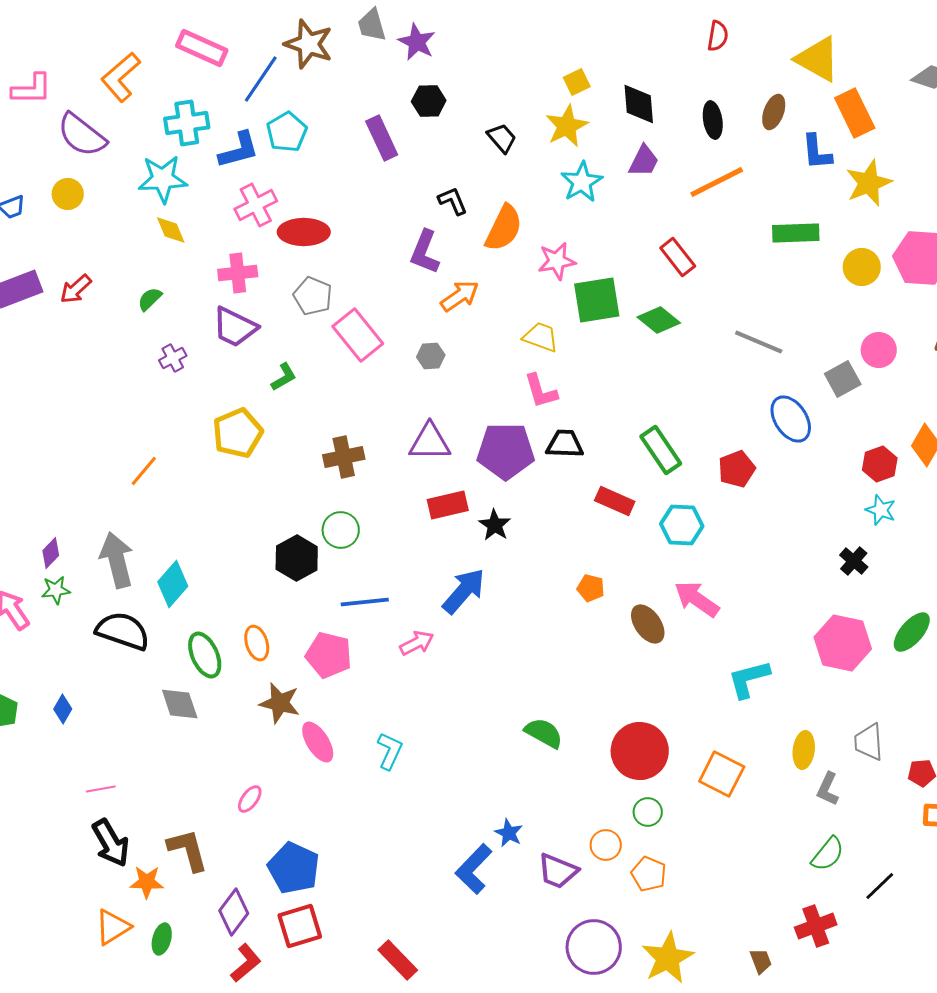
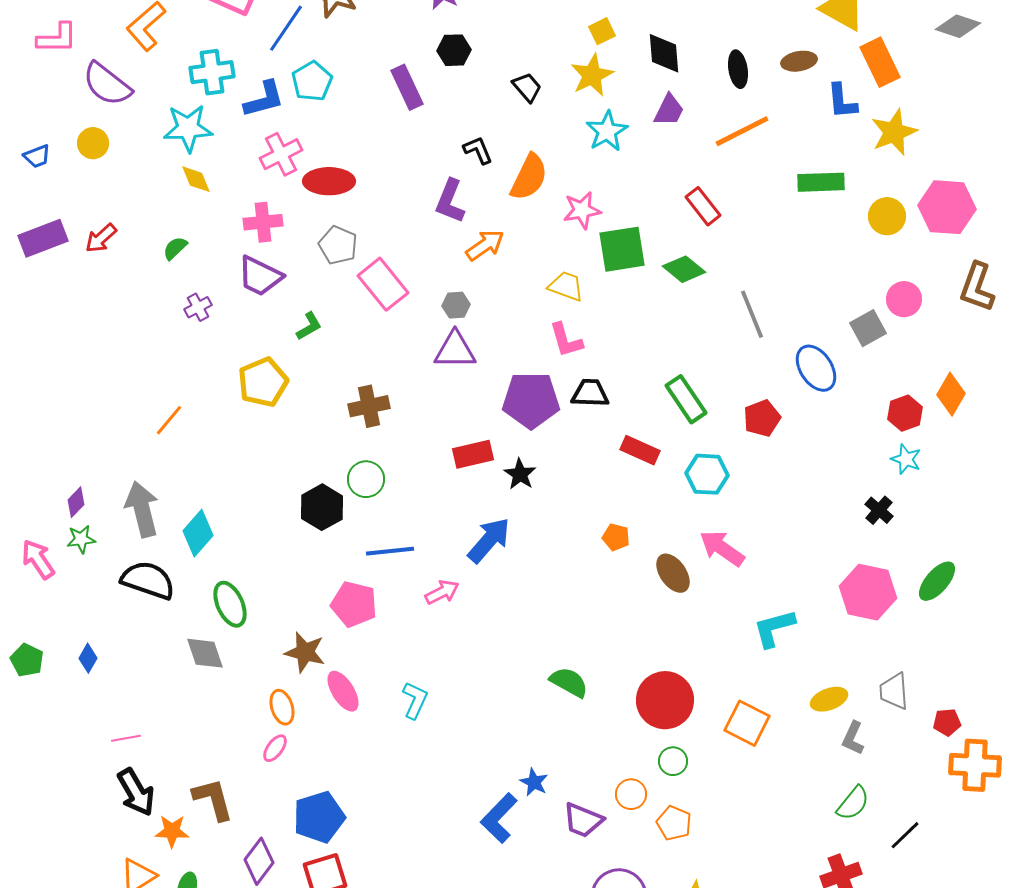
brown ellipse: (774, 112) -> (799, 61), turned 60
gray line: (759, 342) -> (752, 314), moved, turned 45
purple triangle: (430, 442) -> (455, 350), moved
orange ellipse: (257, 643) -> (282, 707), moved
yellow ellipse: (804, 750) -> (829, 699), turned 63
blue pentagon: (294, 868) -> (319, 817), turned 30

